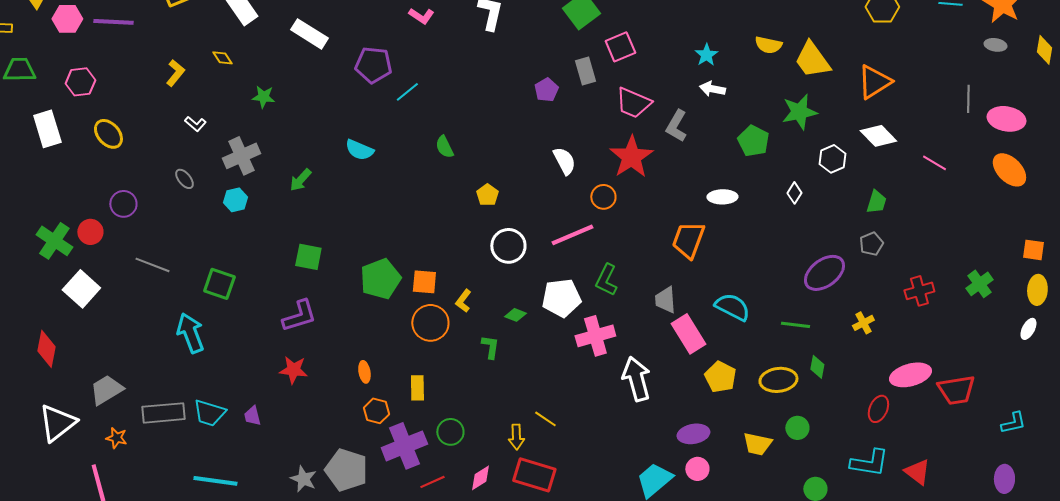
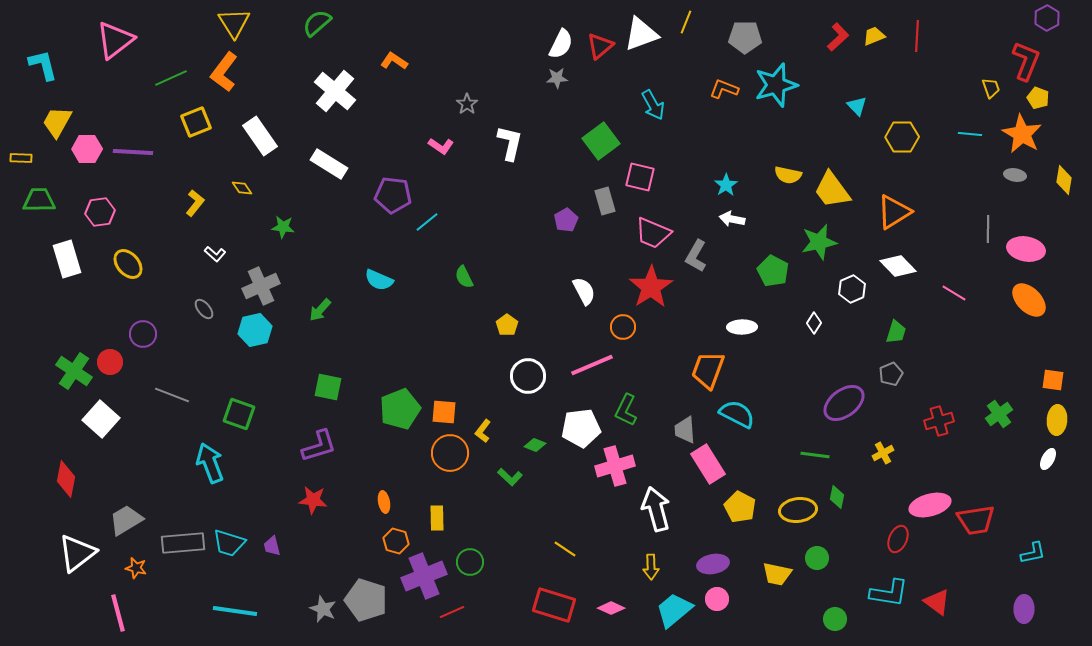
pink square: (620, 47) -> (640, 177), turned 36
cyan hexagon: (235, 200) -> (255, 330), size x1.4
cyan semicircle: (732, 307) -> (737, 414), moved
green L-shape: (490, 347) -> (510, 477), turned 125
yellow arrow: (516, 437) -> (651, 567), moved
pink diamond: (480, 478) -> (611, 608), moved, turned 56

